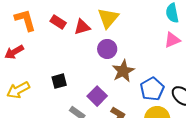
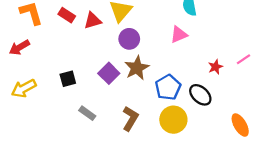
pink triangle: (172, 40) -> (179, 35), moved
purple circle: (107, 49) -> (129, 39), moved
purple square: (97, 96) -> (109, 73), moved

